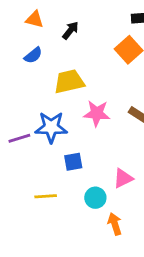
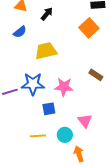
pink star: (97, 113) -> (64, 87), moved
pink triangle: (123, 178) -> (85, 121), turned -42
yellow line: (46, 196) -> (38, 136), moved

